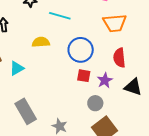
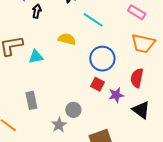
gray circle: (95, 103) -> (73, 110), moved
gray rectangle: (26, 111) -> (31, 100), size x0.7

